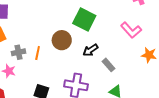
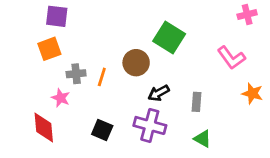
black arrow: (91, 50) -> (159, 93), moved
gray rectangle: (109, 65) -> (196, 102), turned 40

